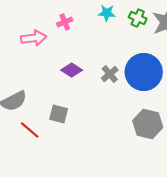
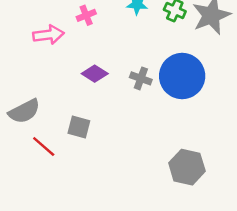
gray cross: (110, 74) -> (141, 78), turned -30
gray hexagon: (148, 124) -> (187, 167), moved

